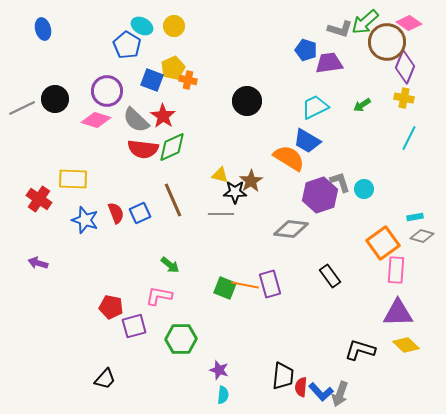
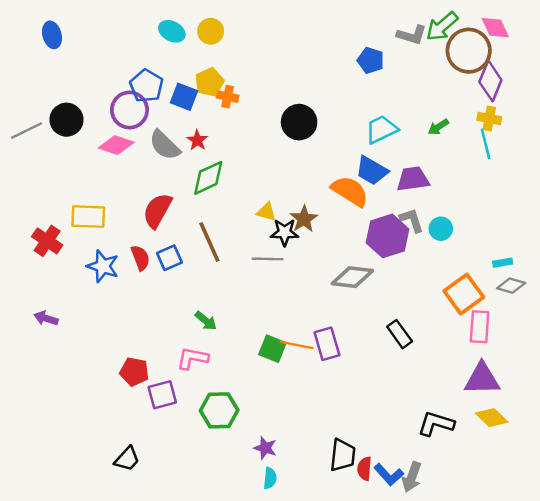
pink diamond: (409, 23) -> (495, 28), turned 30
blue pentagon: (127, 45) -> (146, 86), moved
purple trapezoid: (329, 63) -> (413, 179), moved
red star: (163, 116) -> (197, 140), size x0.7
cyan line: (409, 138) -> (486, 144), moved, turned -40
red semicircle: (143, 149) -> (157, 211), moved, turned 112

